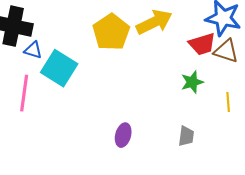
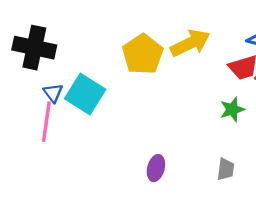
blue triangle: (33, 50) -> (53, 93), moved, turned 36

